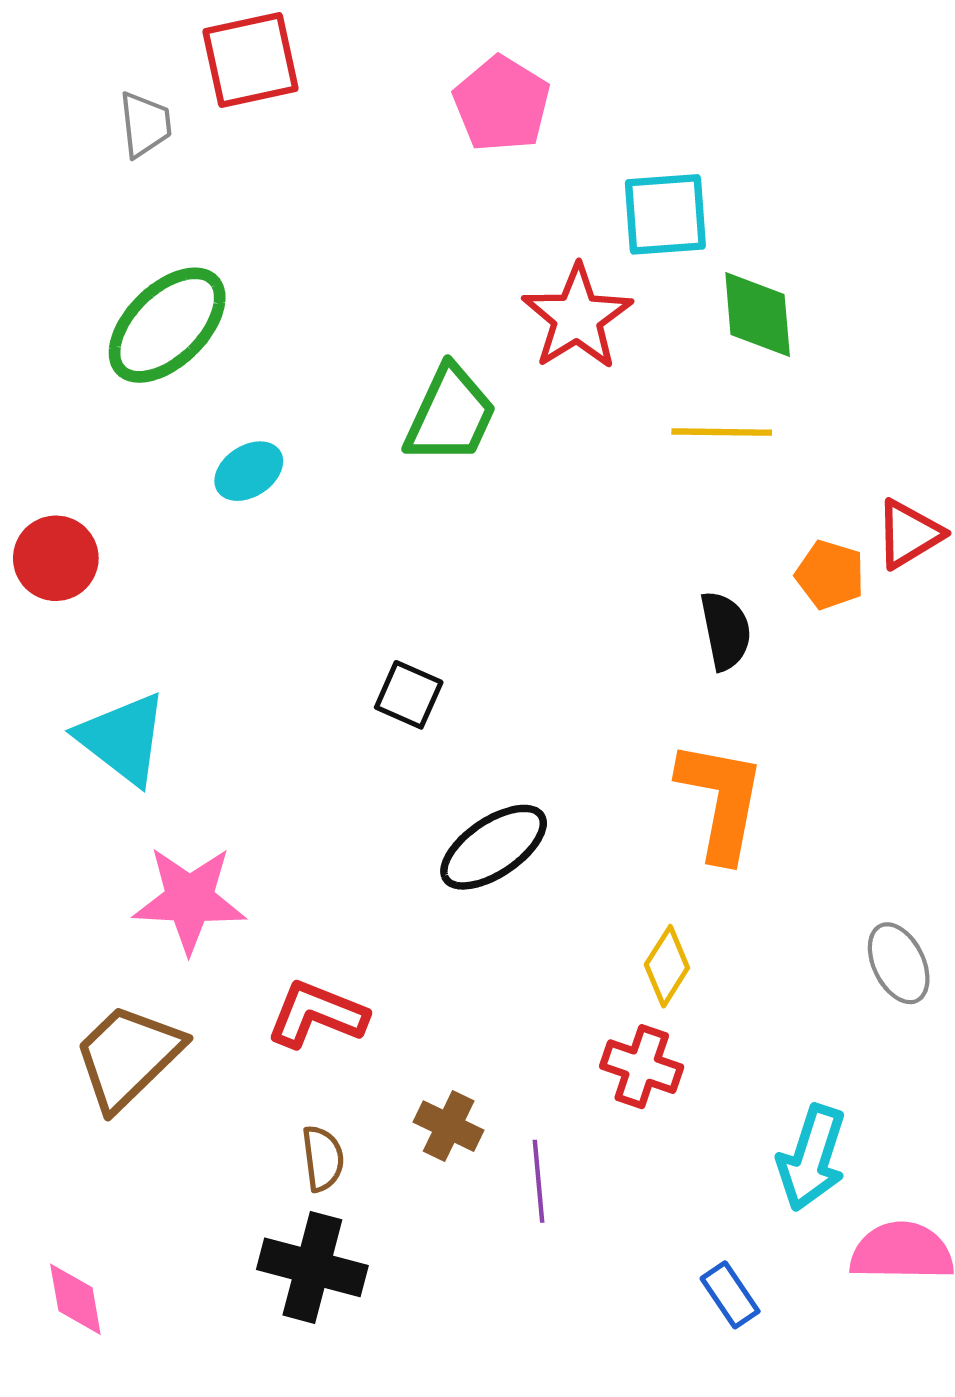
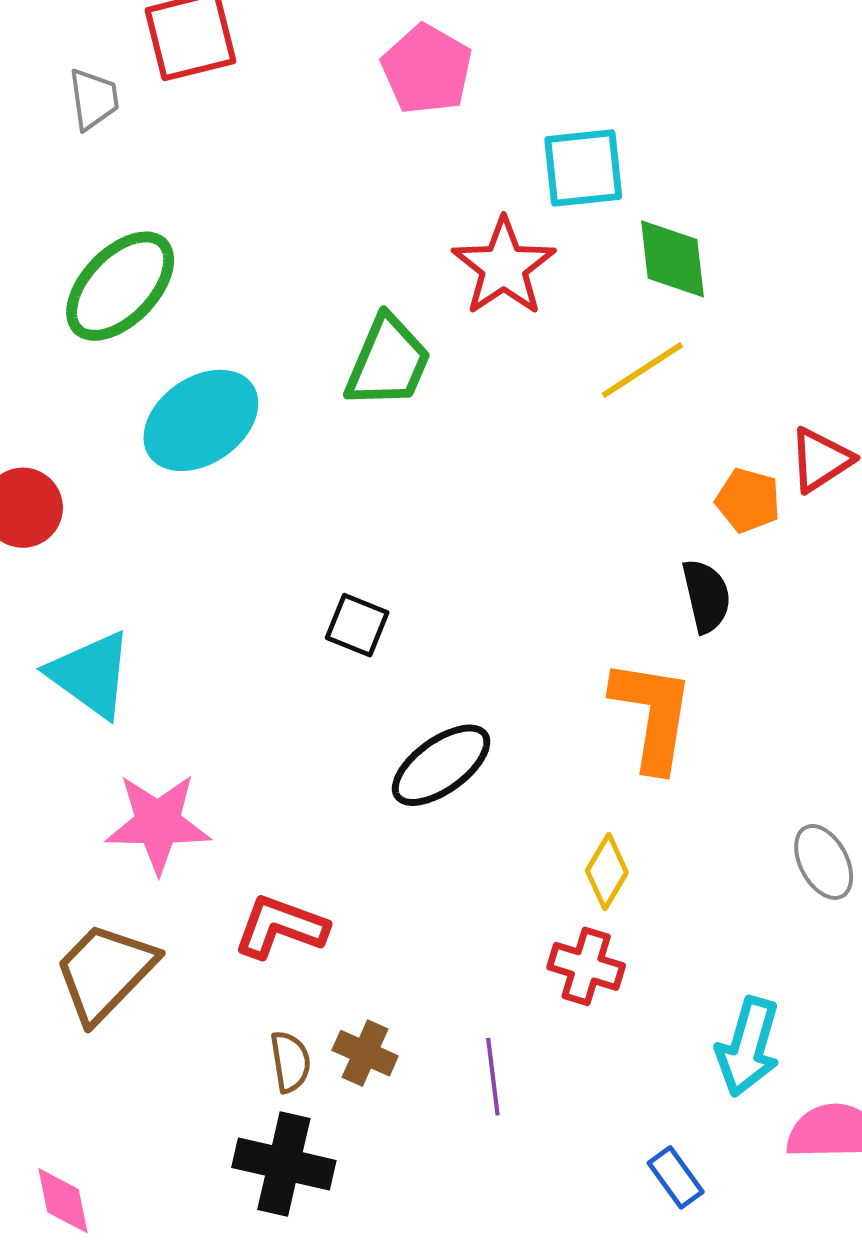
yellow line: (722, 432) -> (642, 370), turned -32
cyan ellipse: (249, 471) -> (201, 420), size x1.8
black semicircle: (726, 631) -> (706, 596), moved
brown cross: (449, 1126) -> (365, 1053), moved

